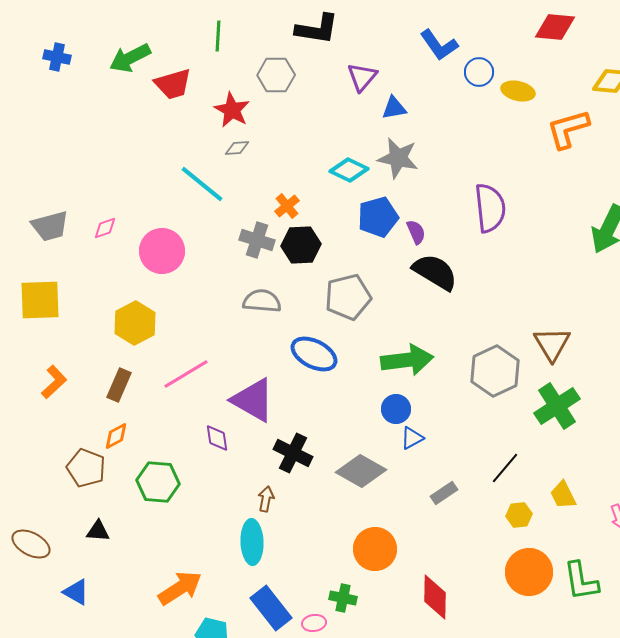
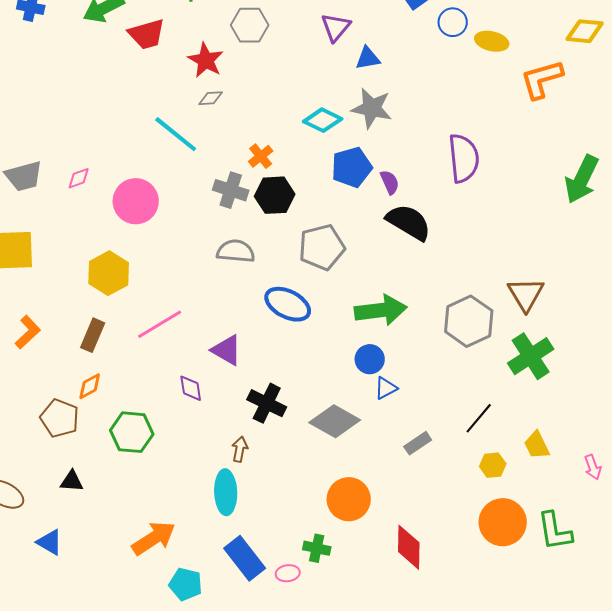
purple triangle: (253, 400) -> (227, 350), size x0.7

